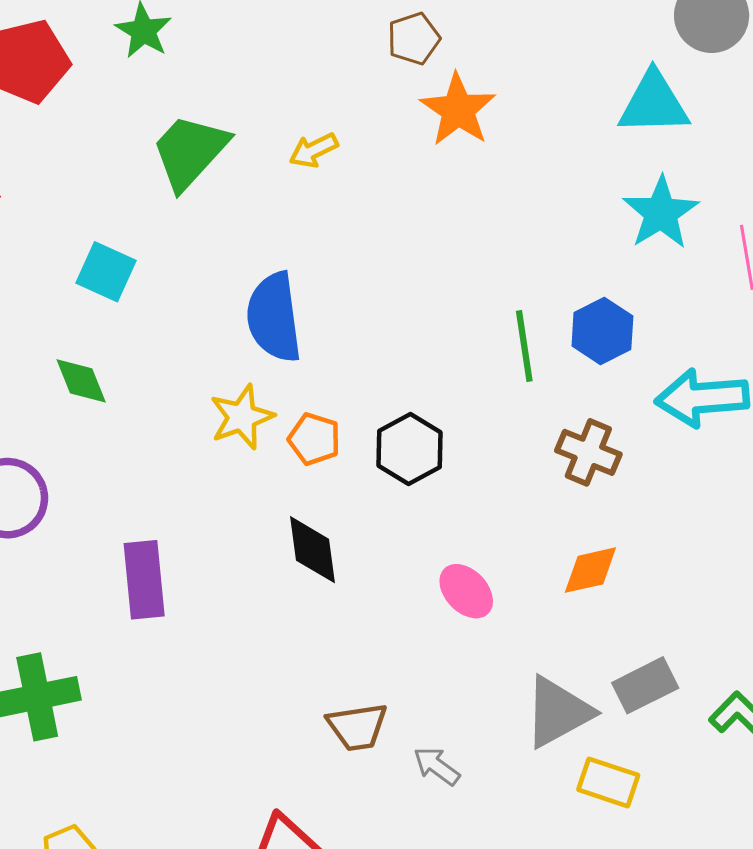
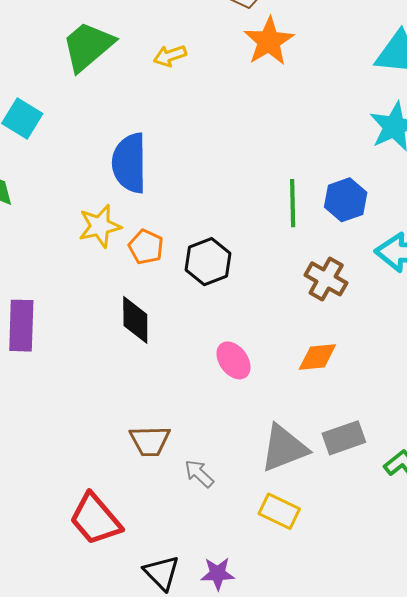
yellow rectangle: (608, 782) -> (279, 511), moved

